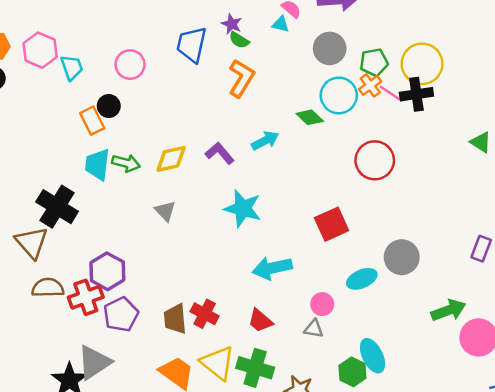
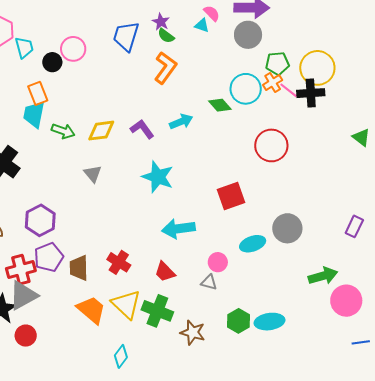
gray circle: (330, 48) -> (248, 35), moved
black circle: (109, 106) -> (52, 62), moved
cyan trapezoid: (97, 165) -> (34, 114), moved
red cross: (86, 297) -> (21, 270), moved
brown trapezoid: (175, 319) -> (79, 268), moved
cyan ellipse: (372, 356) -> (270, 322), moved, turned -76

